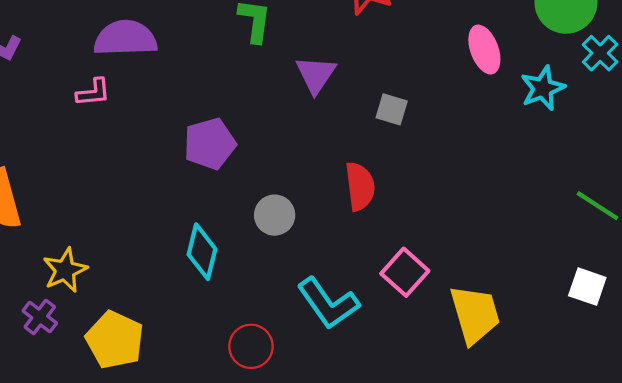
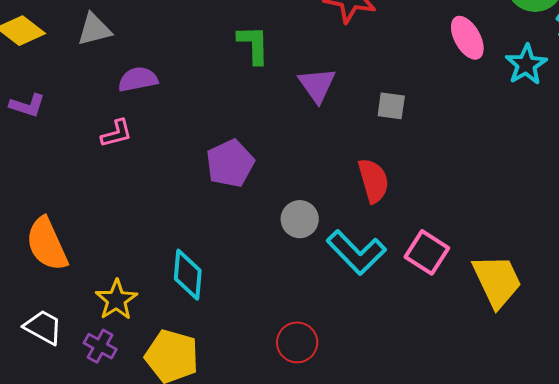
purple semicircle: (125, 38) -> (138, 79), size x0.7
cyan diamond: (202, 252) -> (188, 275), moved
cyan L-shape: (328, 303) -> (356, 252), moved

